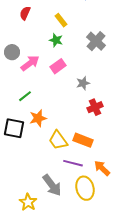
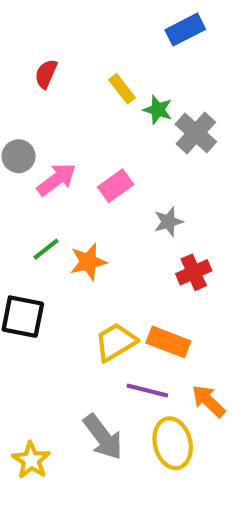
green star: (56, 40) -> (158, 110), moved
orange star: (38, 118) -> (88, 262), moved
yellow trapezoid: (58, 140) -> (116, 342), turned 95
yellow star: (28, 202) -> (31, 460), moved

